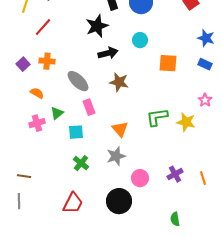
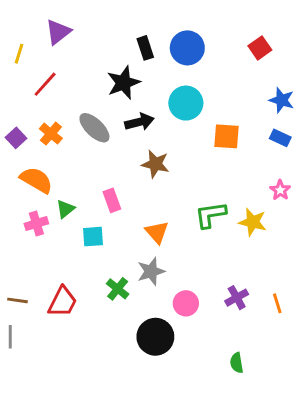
cyan circle: (140, 40) -> (186, 103), size x1.5
orange cross: (47, 61) -> (51, 134), turned 35
gray ellipse: (78, 81) -> (94, 128), moved
orange semicircle: (37, 93) -> (36, 180), size x1.6
green cross: (81, 163) -> (118, 289), moved
red trapezoid: (73, 203) -> (62, 302), moved

